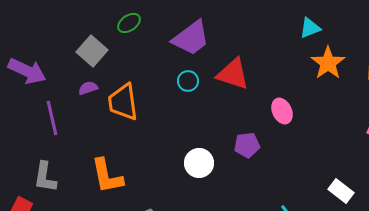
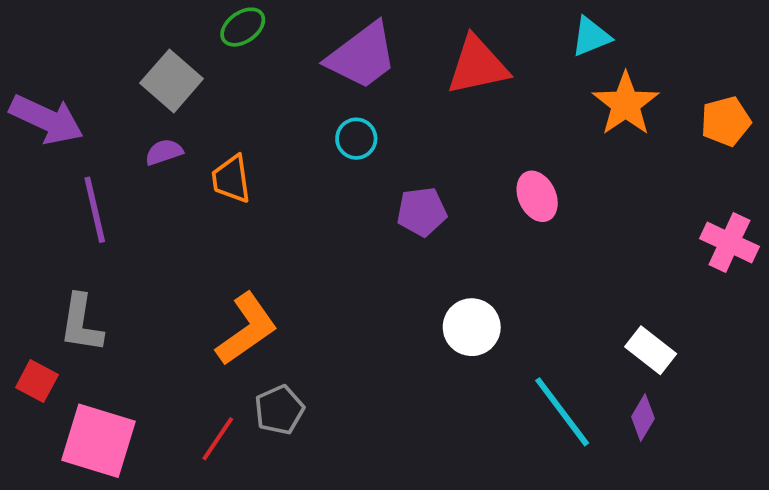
red triangle: (233, 74) -> (477, 66), moved, turned -30
orange trapezoid: (123, 102) -> (231, 179), size x0.7
purple pentagon: (247, 145) -> (422, 212), moved
white circle: (199, 163) -> (472, 327), moved
orange L-shape: (107, 176) -> (247, 329), moved, turned -114

